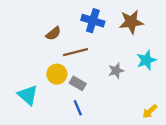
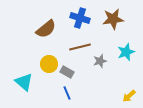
brown semicircle: (53, 33) -> (46, 29), size x1.5
brown line: (75, 52) -> (80, 47), moved

